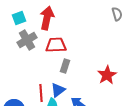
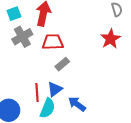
gray rectangle: (65, 66) -> (62, 64), turned 32
red star: (107, 75) -> (111, 39), moved

